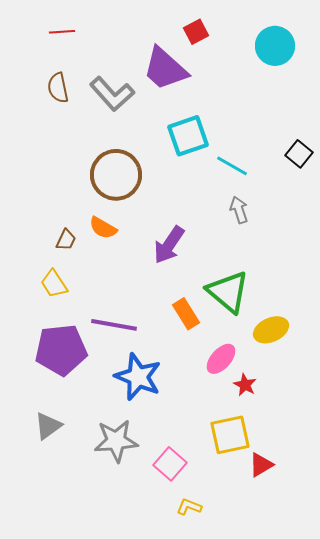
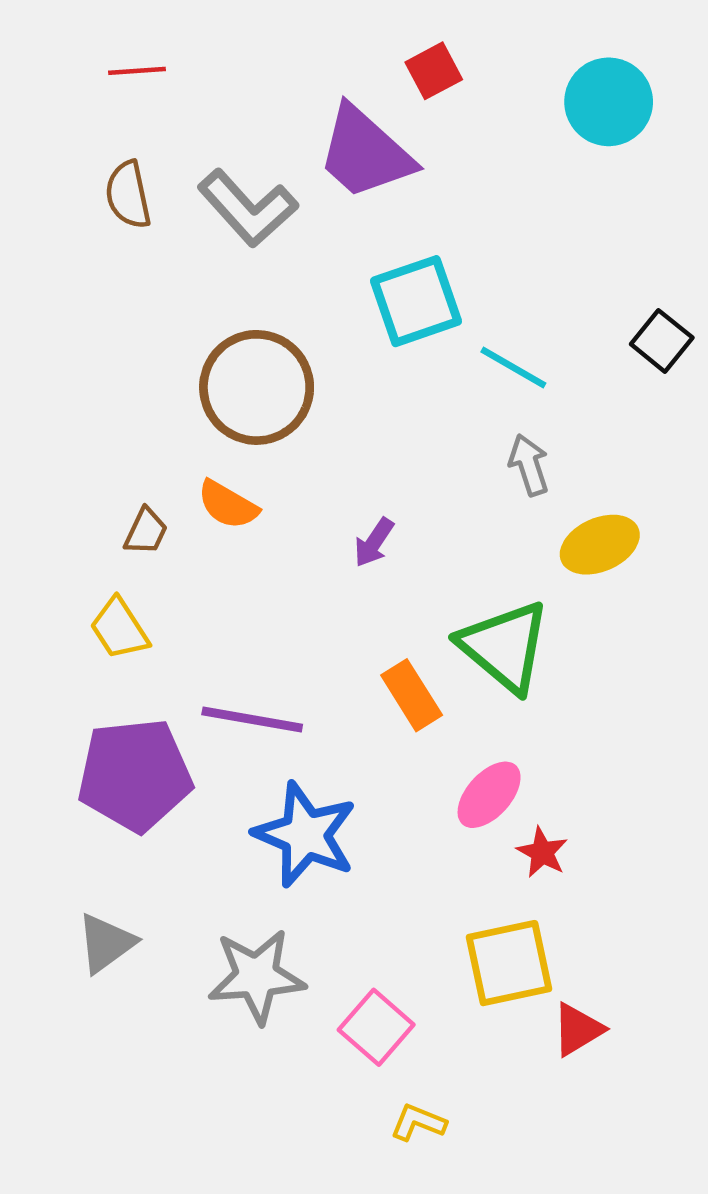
purple arrow: (169, 245) -> (374, 542), size x0.6
yellow ellipse: (271, 330) -> (600, 545), moved

